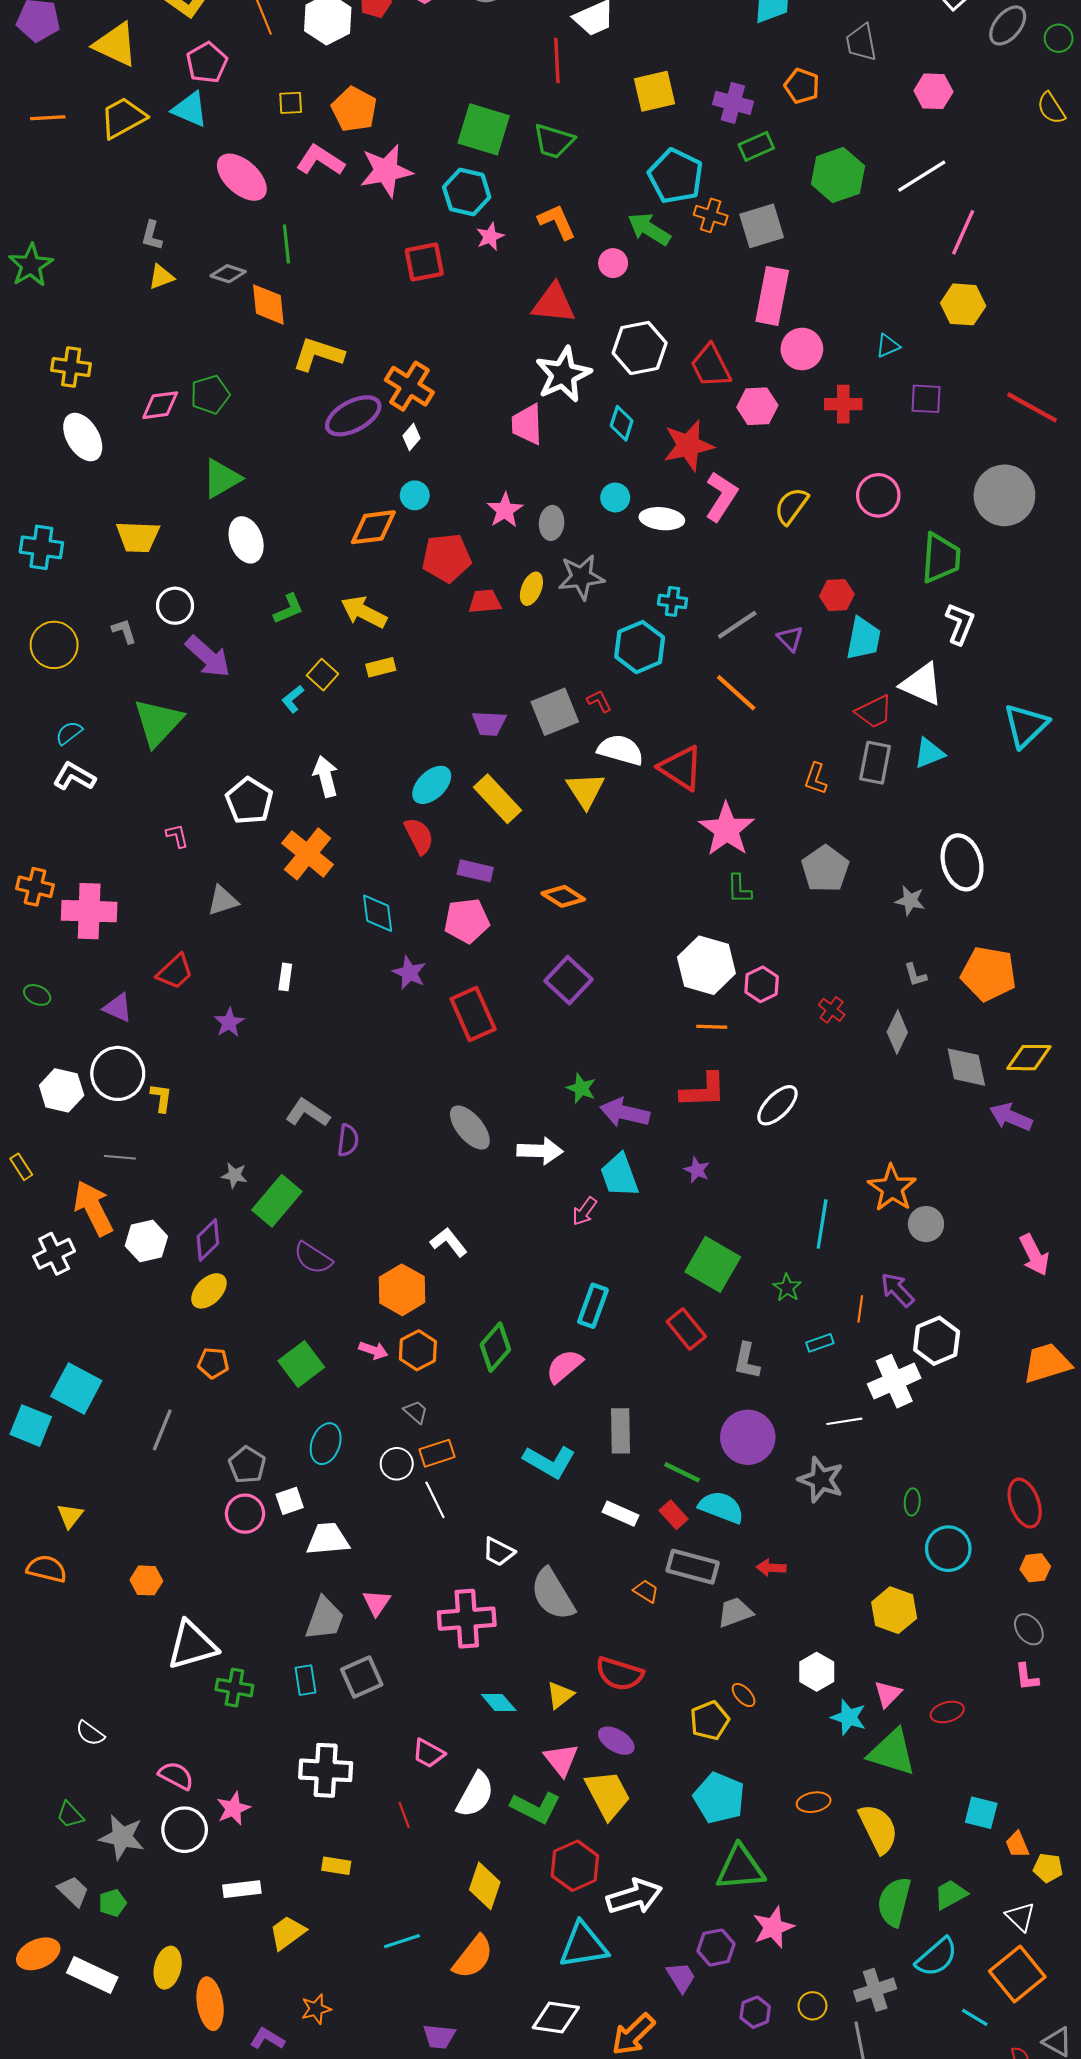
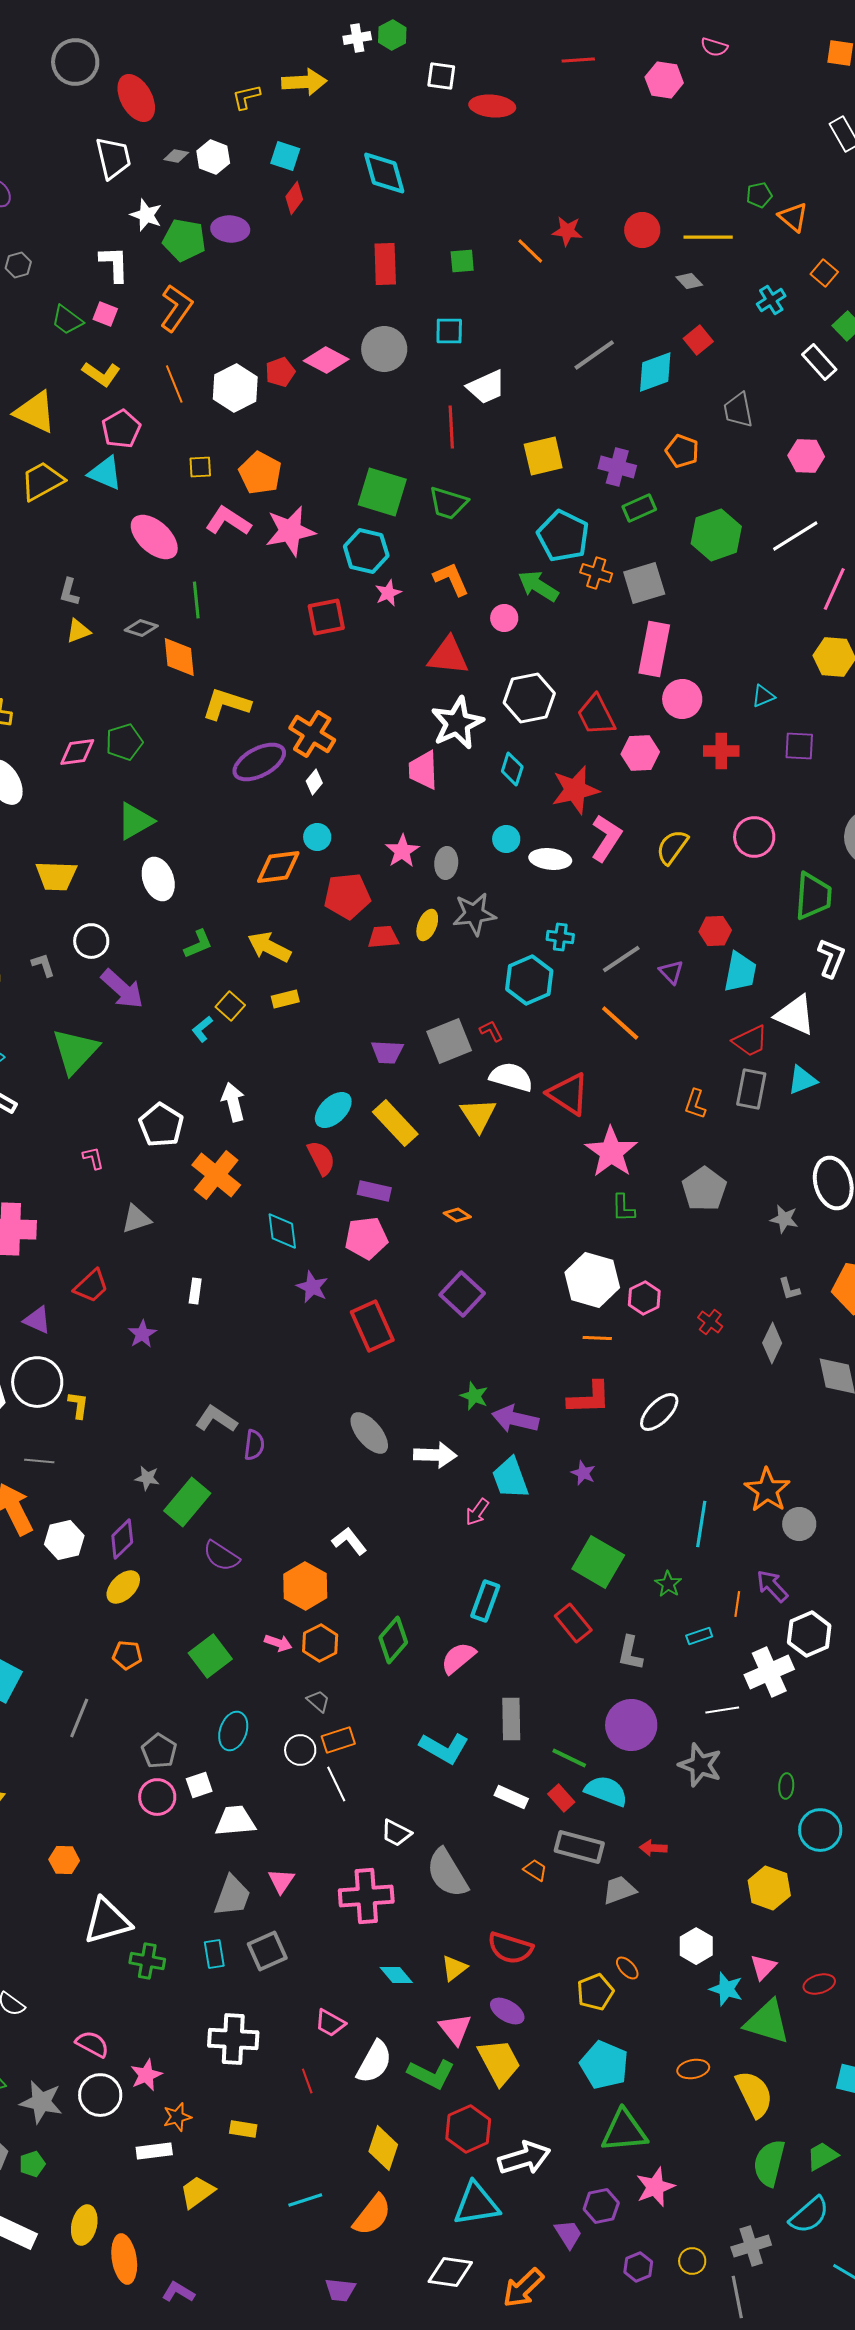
orange diamond: (563, 896) -> (457, 1215), size x0.7
orange star: (316, 2009) -> (177, 2117), moved

